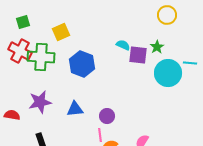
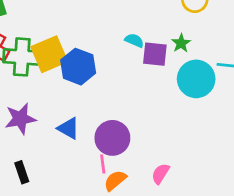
yellow square: (61, 32) -> (49, 54), moved, size x1.5
blue triangle: (75, 109) -> (68, 128), turned 36
purple circle: (107, 116) -> (112, 138), size x1.6

